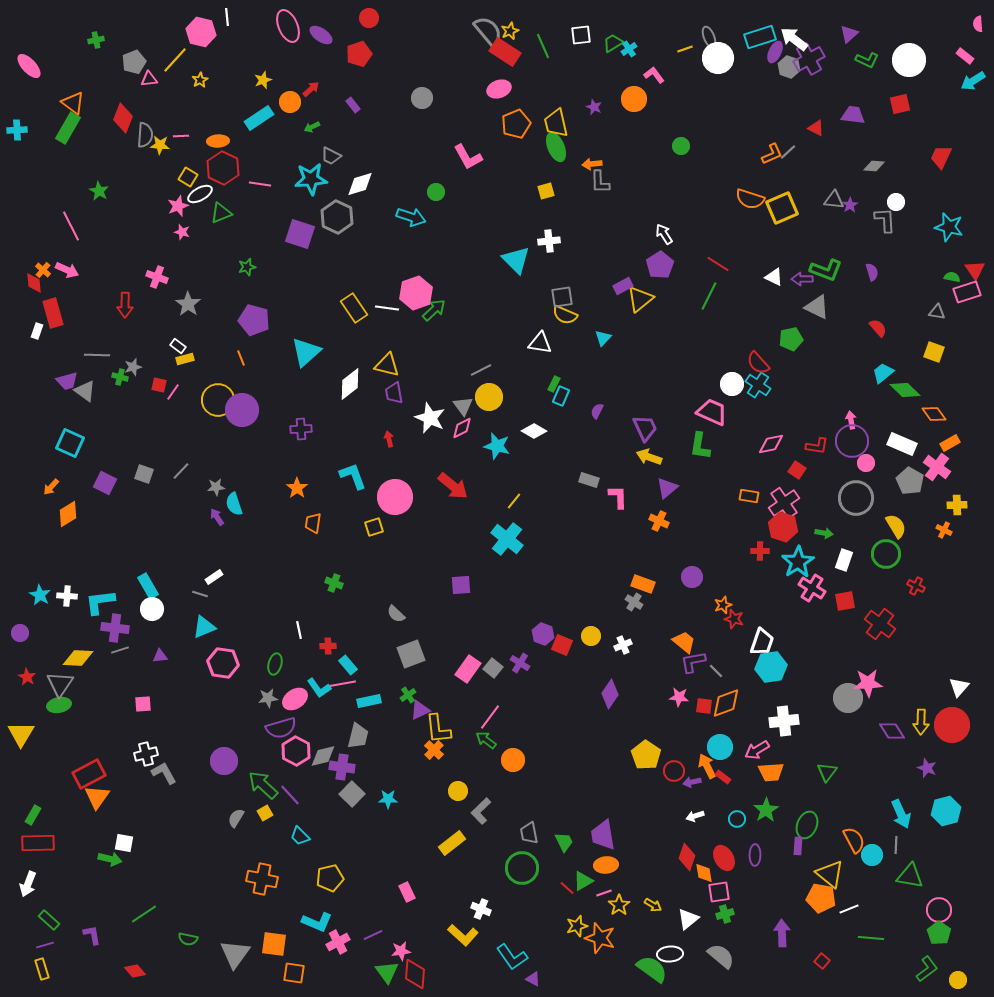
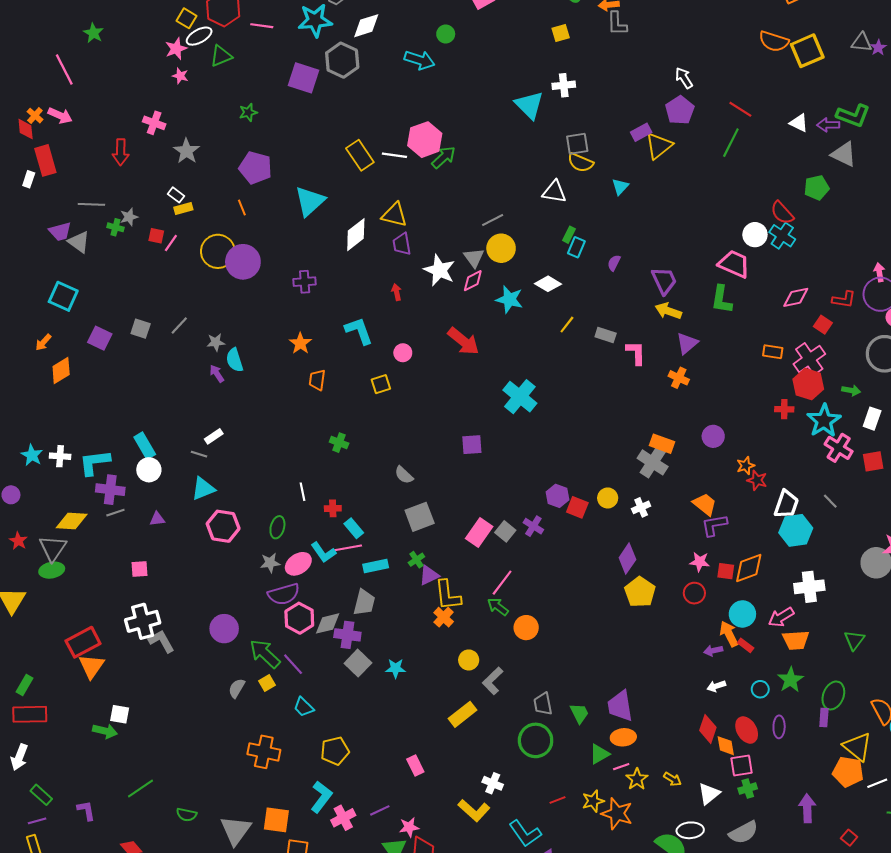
pink circle: (395, 497) -> (403, 353), size x0.5
yellow line: (514, 501) -> (567, 325), moved
gray cross: (634, 602) -> (653, 462), size x1.6
gray line: (716, 671) -> (830, 501), moved
white cross: (146, 754) -> (143, 621), size x1.4
yellow pentagon: (646, 755) -> (640, 592), moved
red circle: (674, 771) -> (694, 593), moved
red line: (567, 888) -> (557, 800), moved, turned -63
cyan L-shape: (317, 922) -> (321, 797), turned -76
gray semicircle: (721, 956) -> (743, 832), turned 112

